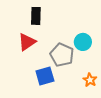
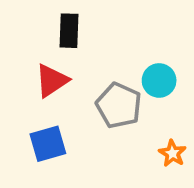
blue square: (45, 76) -> (48, 144), moved

